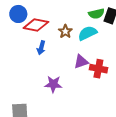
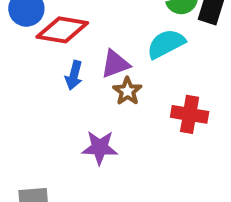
brown star: (65, 31) -> (127, 91), moved
purple triangle: (81, 62) -> (115, 64), moved

